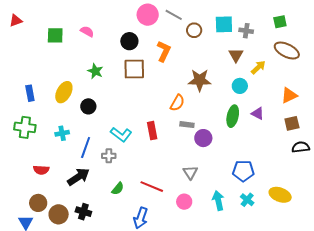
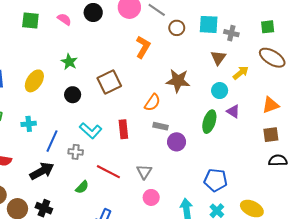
black circle: (129, 41) -> (93, 13), moved
brown square: (134, 69) -> (109, 82), moved, turned -30
black circle: (88, 106) -> (73, 95), moved
purple triangle: (258, 113) -> (233, 111), moved
gray triangle: (190, 172) -> (144, 172), moved
red line: (152, 187) -> (108, 172), moved
pink circle: (184, 202) -> (151, 197), moved

